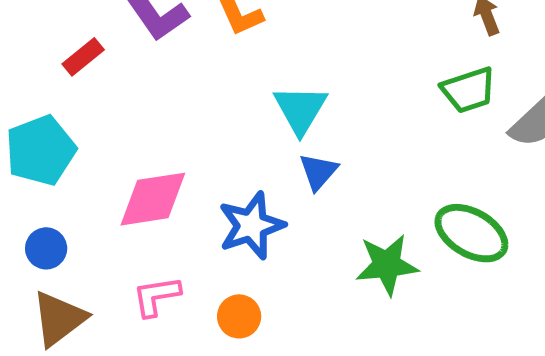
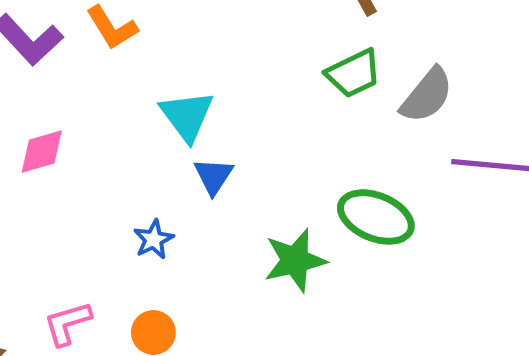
pink diamond: (153, 199) -> (42, 151), moved, size x0.7
blue star: (251, 226) -> (154, 239), size x0.6

